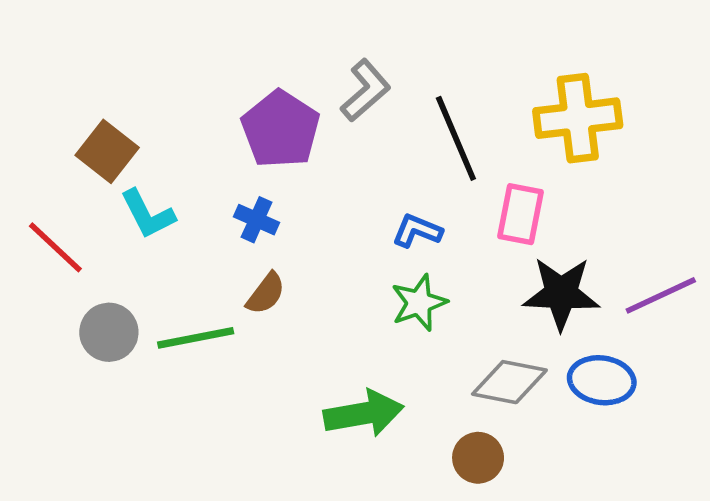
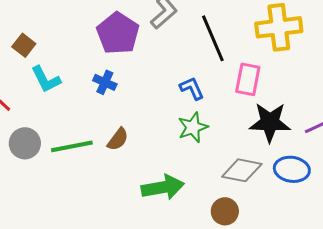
brown square: (107, 151) -> (24, 45), size x0.7
blue L-shape: (417, 231) -> (192, 88), turned 44
brown semicircle: (266, 293) -> (118, 139), moved

